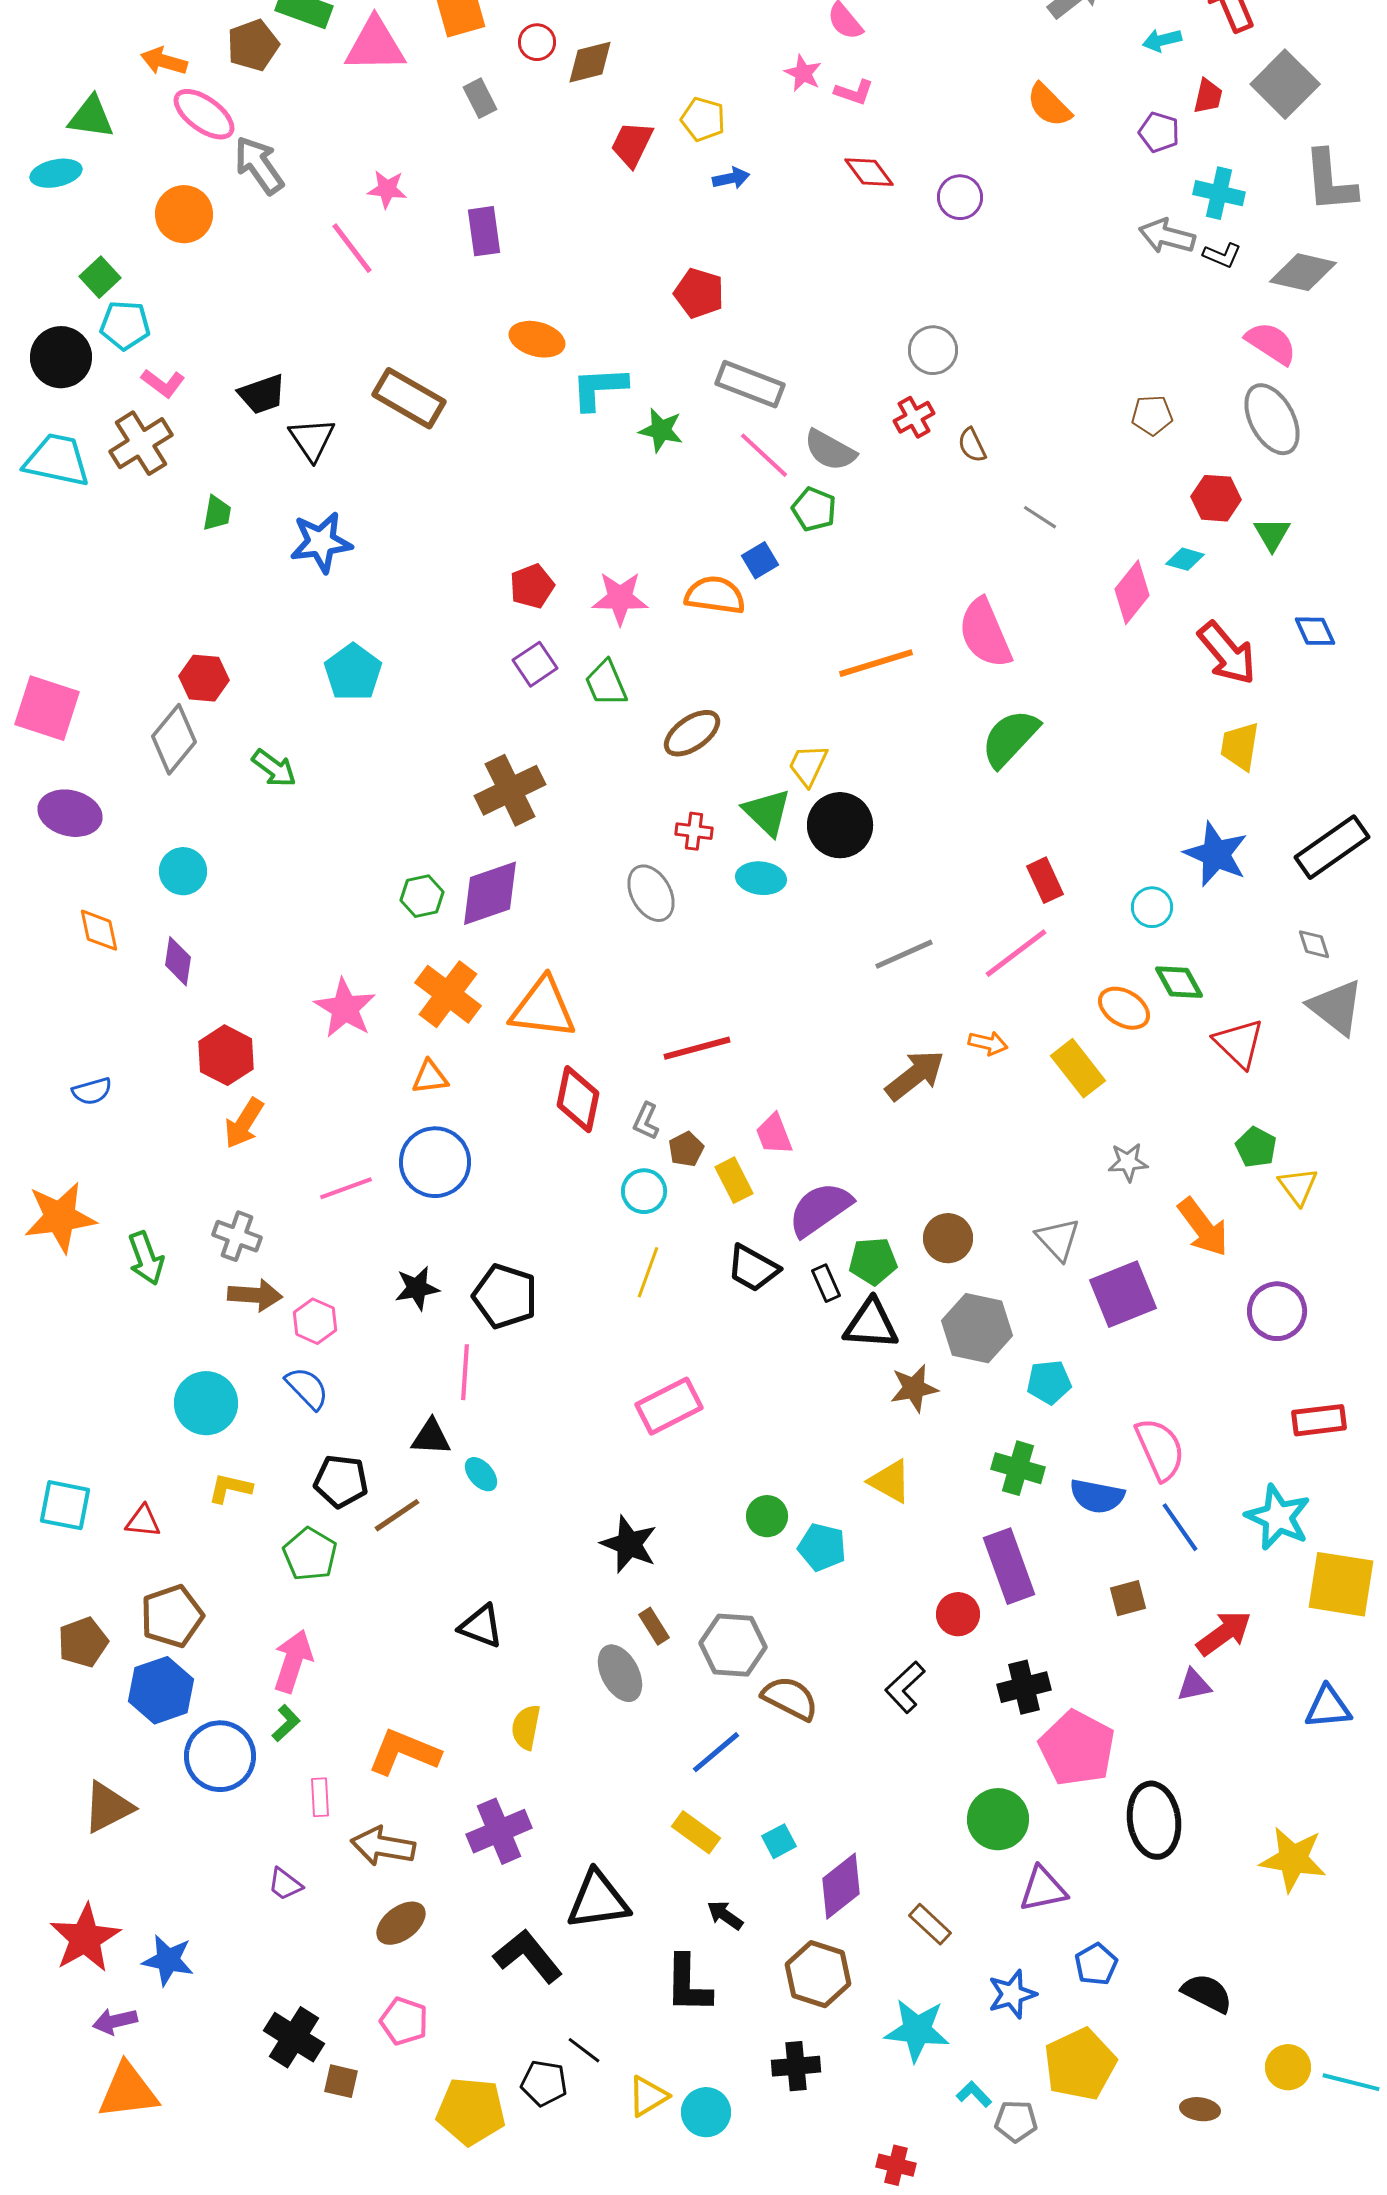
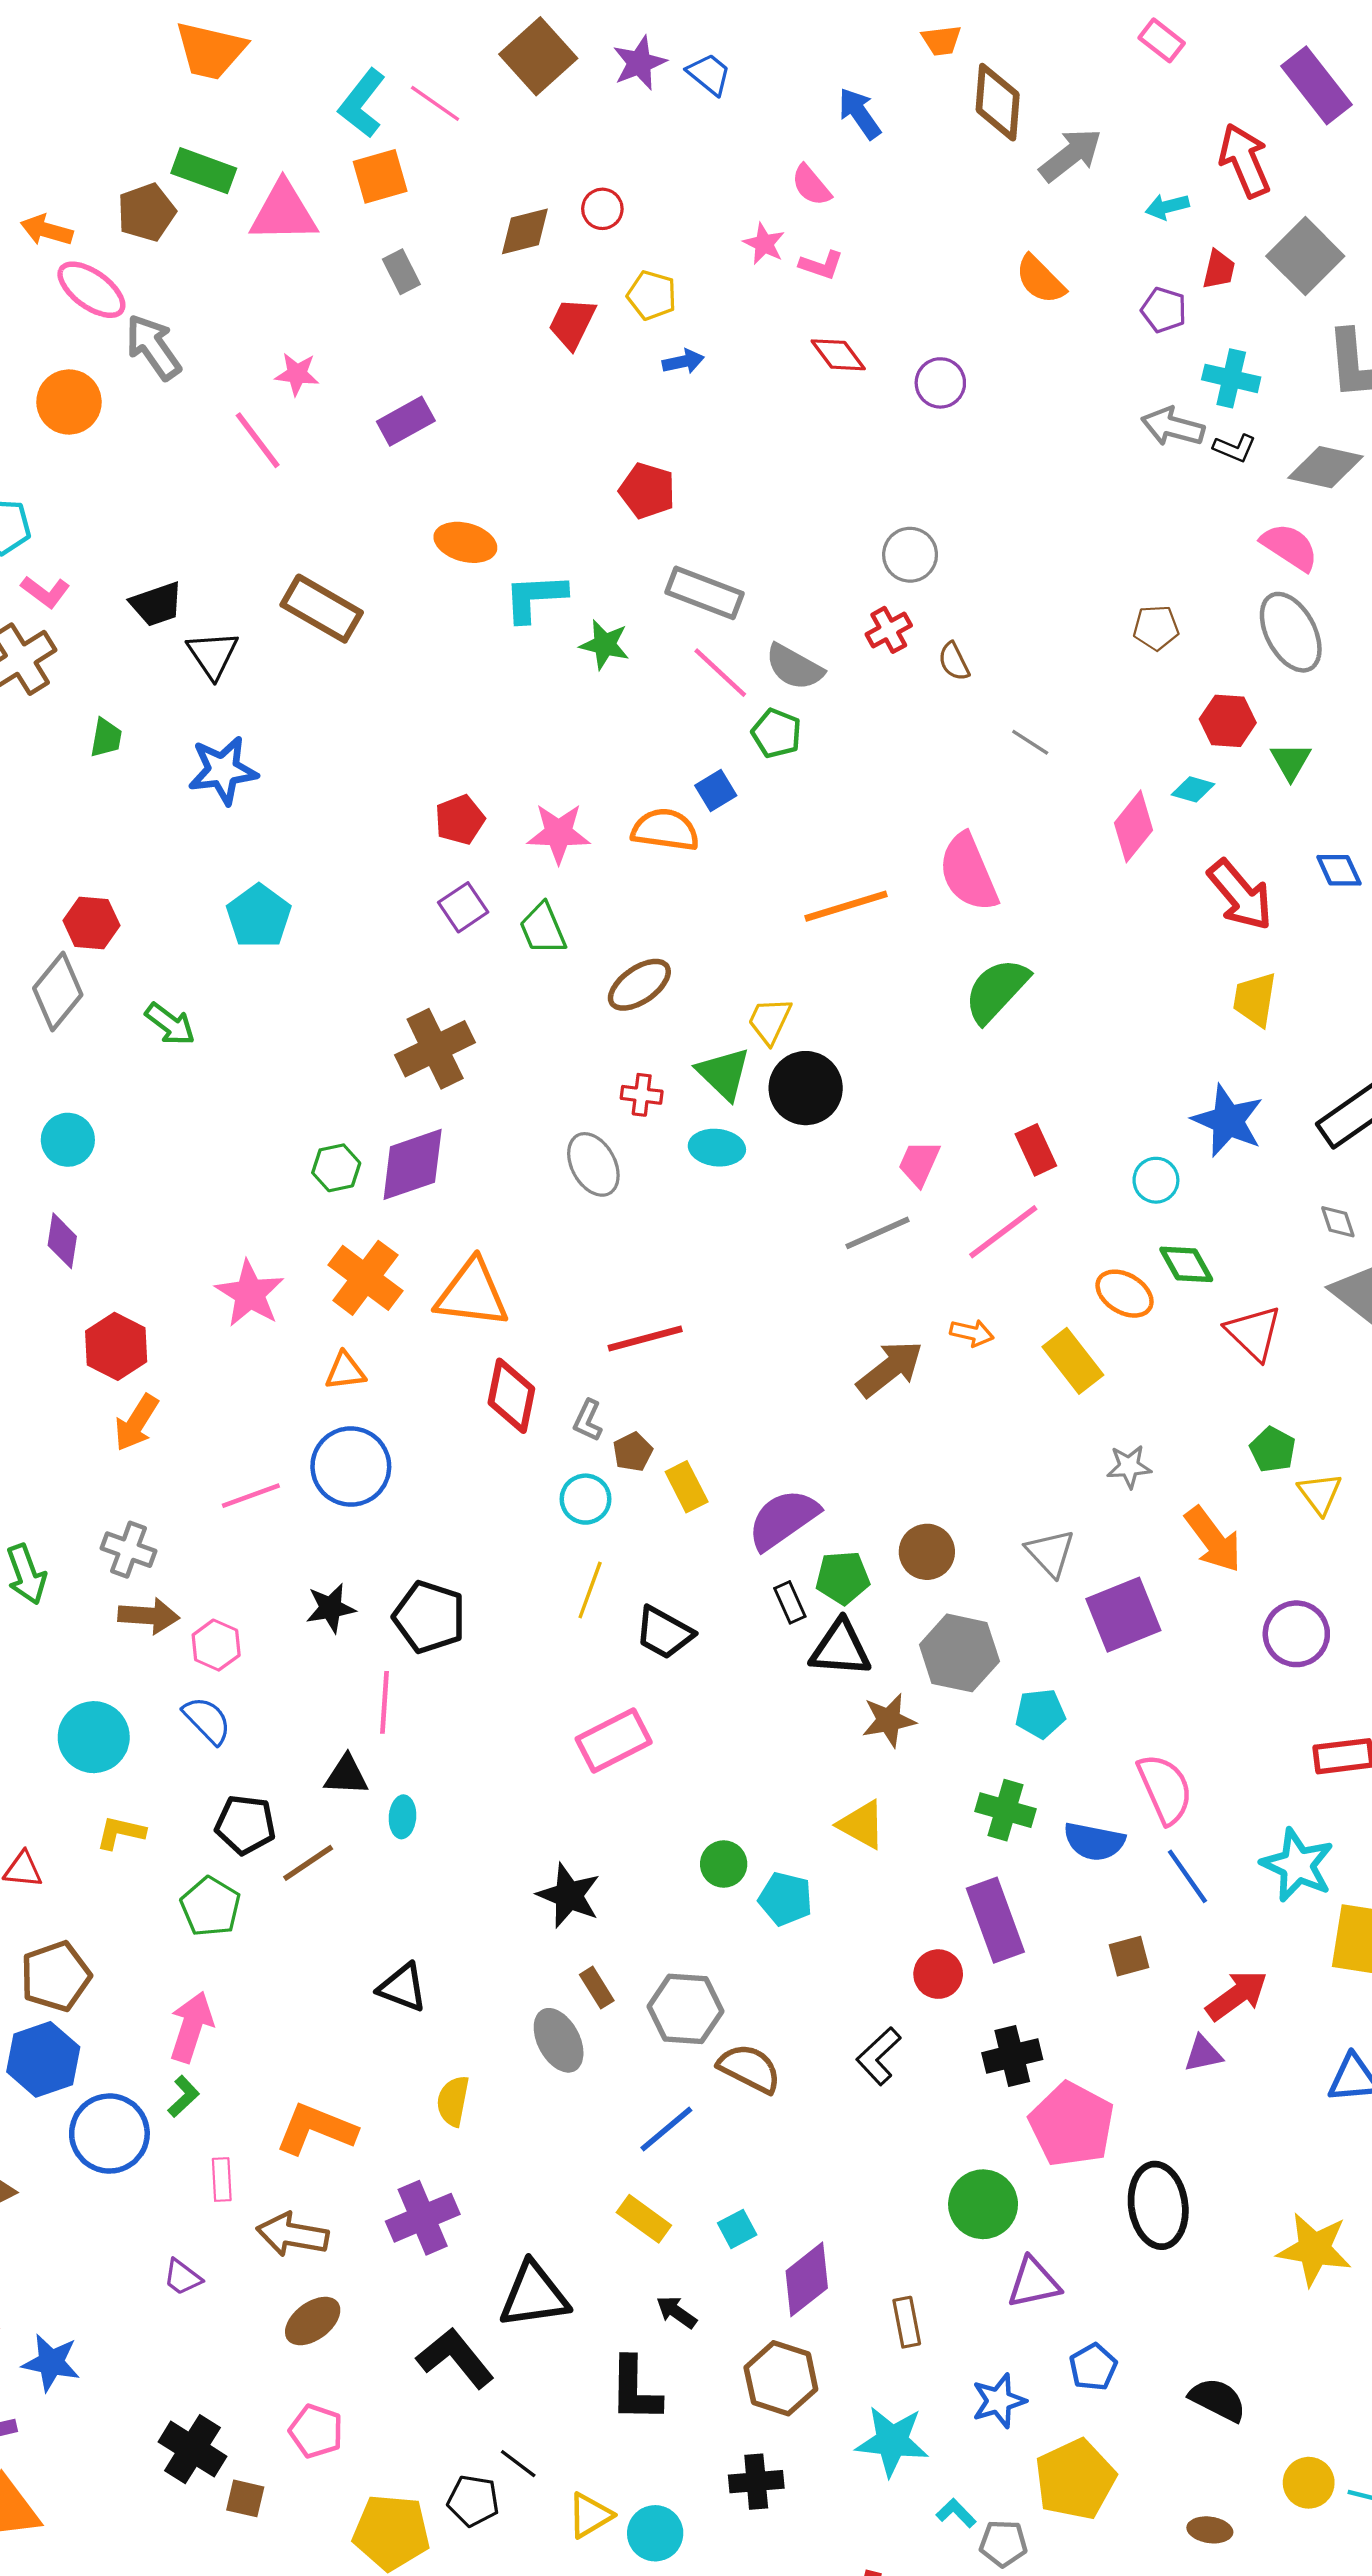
red circle: (537, 42) -> (602, 209), moved
purple rectangle: (484, 231) -> (406, 421), turned 69
pink trapezoid: (774, 1134) -> (919, 1163), moved, turned 45
black trapezoid: (753, 1268) -> (664, 1633), moved
cyan ellipse: (481, 1474) -> (402, 1817), turned 45
brown rectangle: (930, 1924) -> (907, 2322), turned 36

